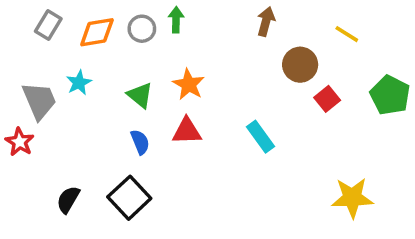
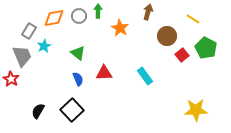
gray rectangle: (48, 25) -> (29, 31), moved
orange star: (189, 84) -> (120, 28), moved
green pentagon: (390, 95) -> (206, 48), moved

